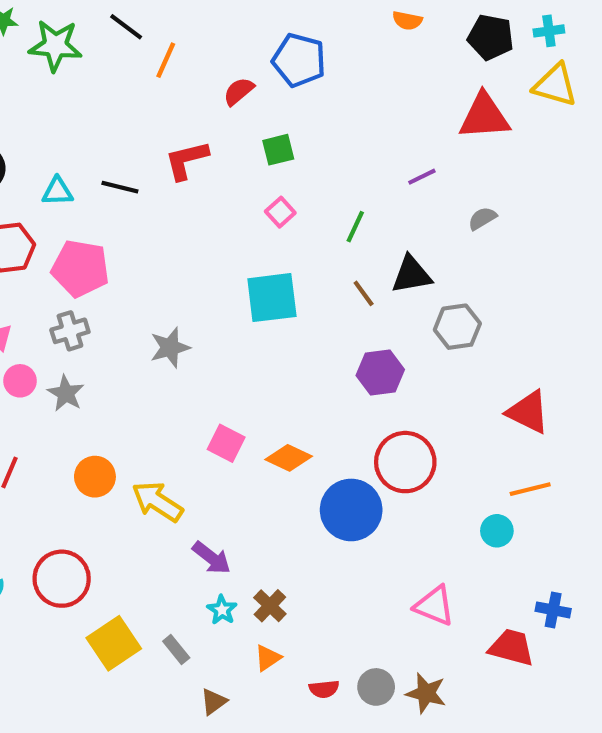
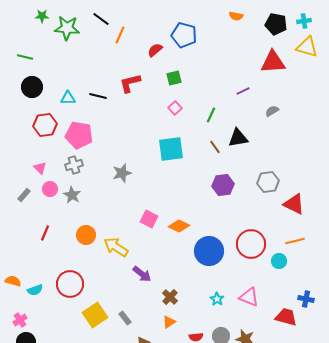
gray hexagon: (457, 327) -> (268, 182), moved
red circle: (405, 462) -> (251, 244), moved
cyan star: (222, 610) -> (217, 299), moved

